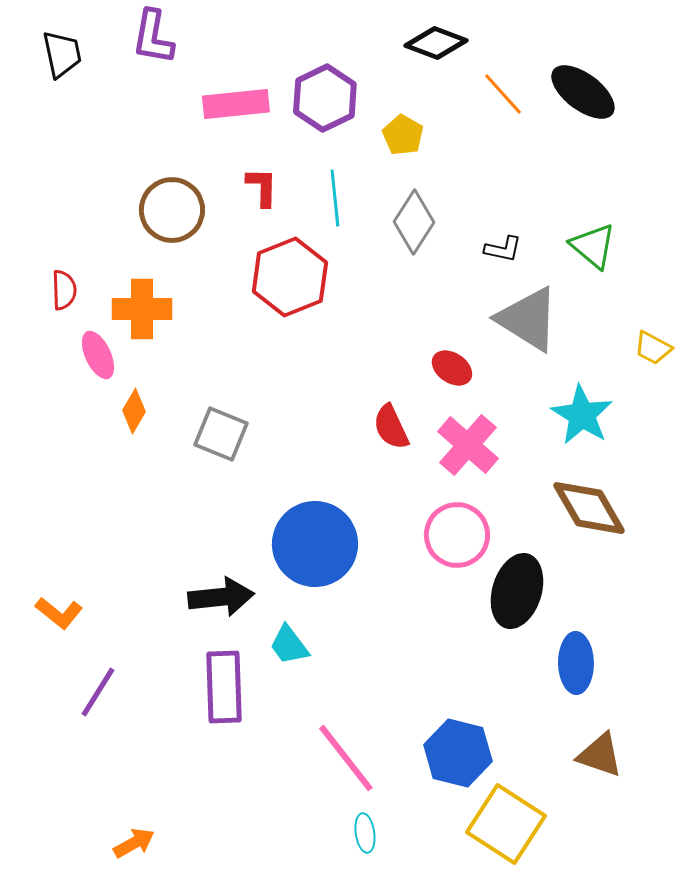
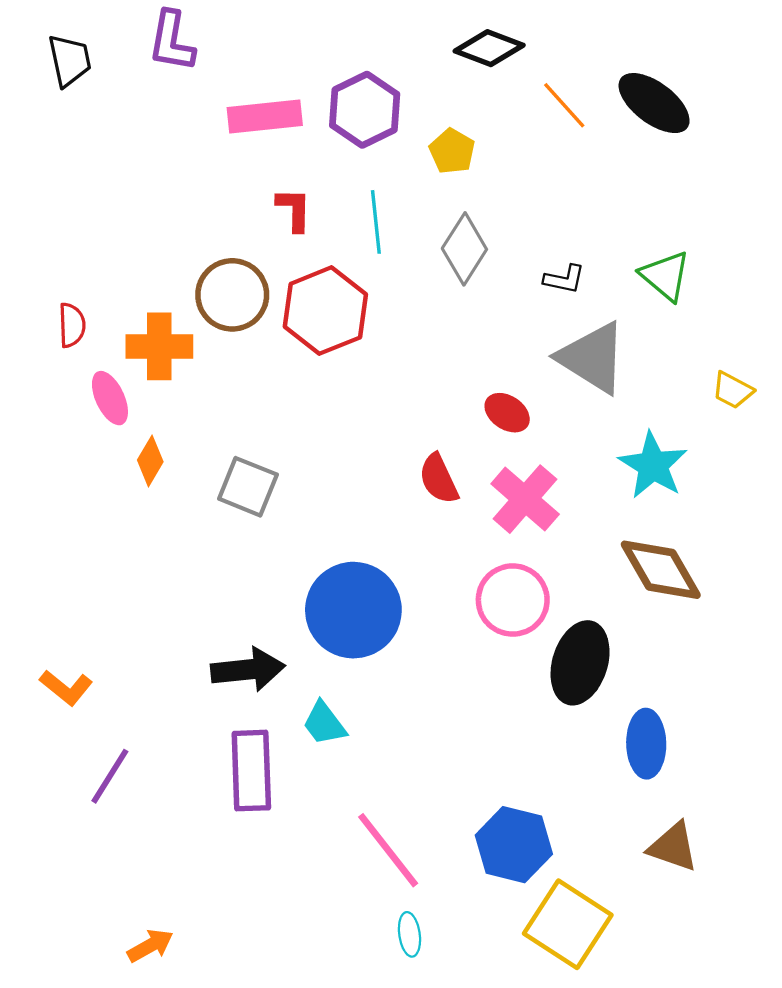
brown circle: (172, 210) -> (232, 295), moved

